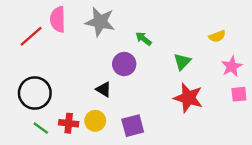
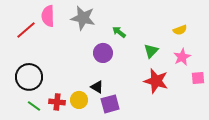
pink star: (232, 66) -> (182, 57), moved
black triangle: (104, 89) -> (97, 87), moved

